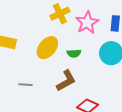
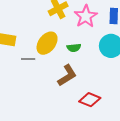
gray line: (25, 85) -> (28, 59), moved

